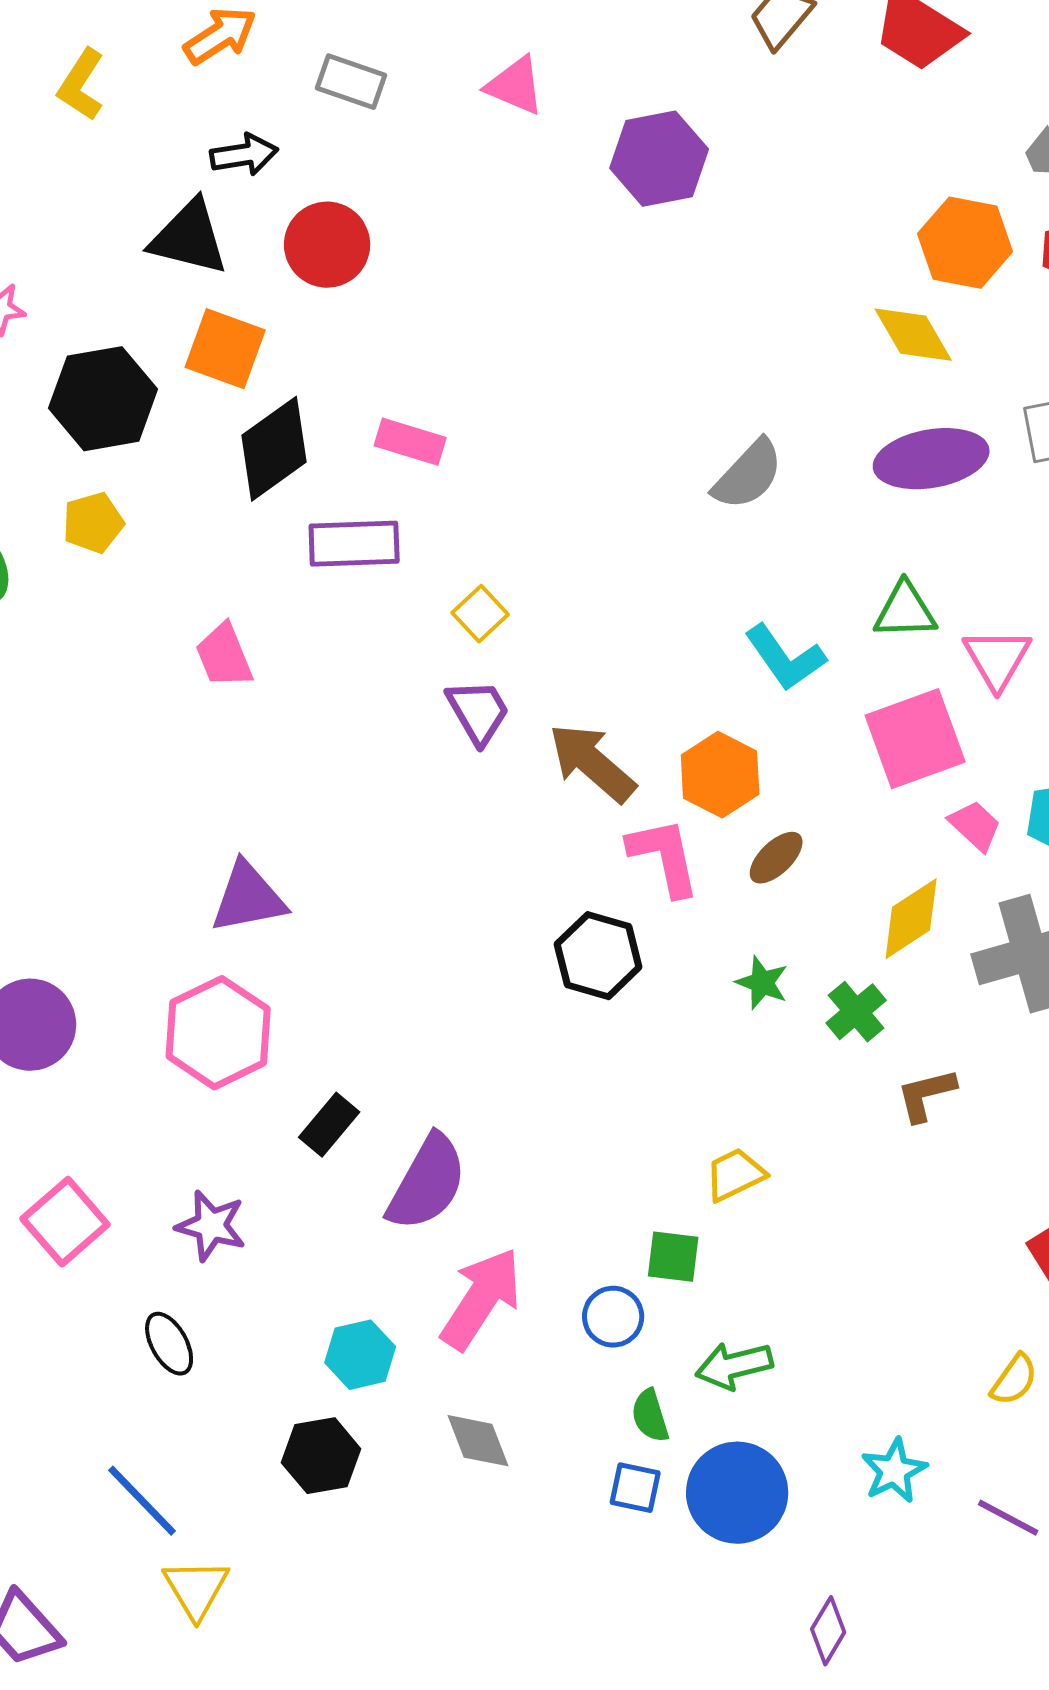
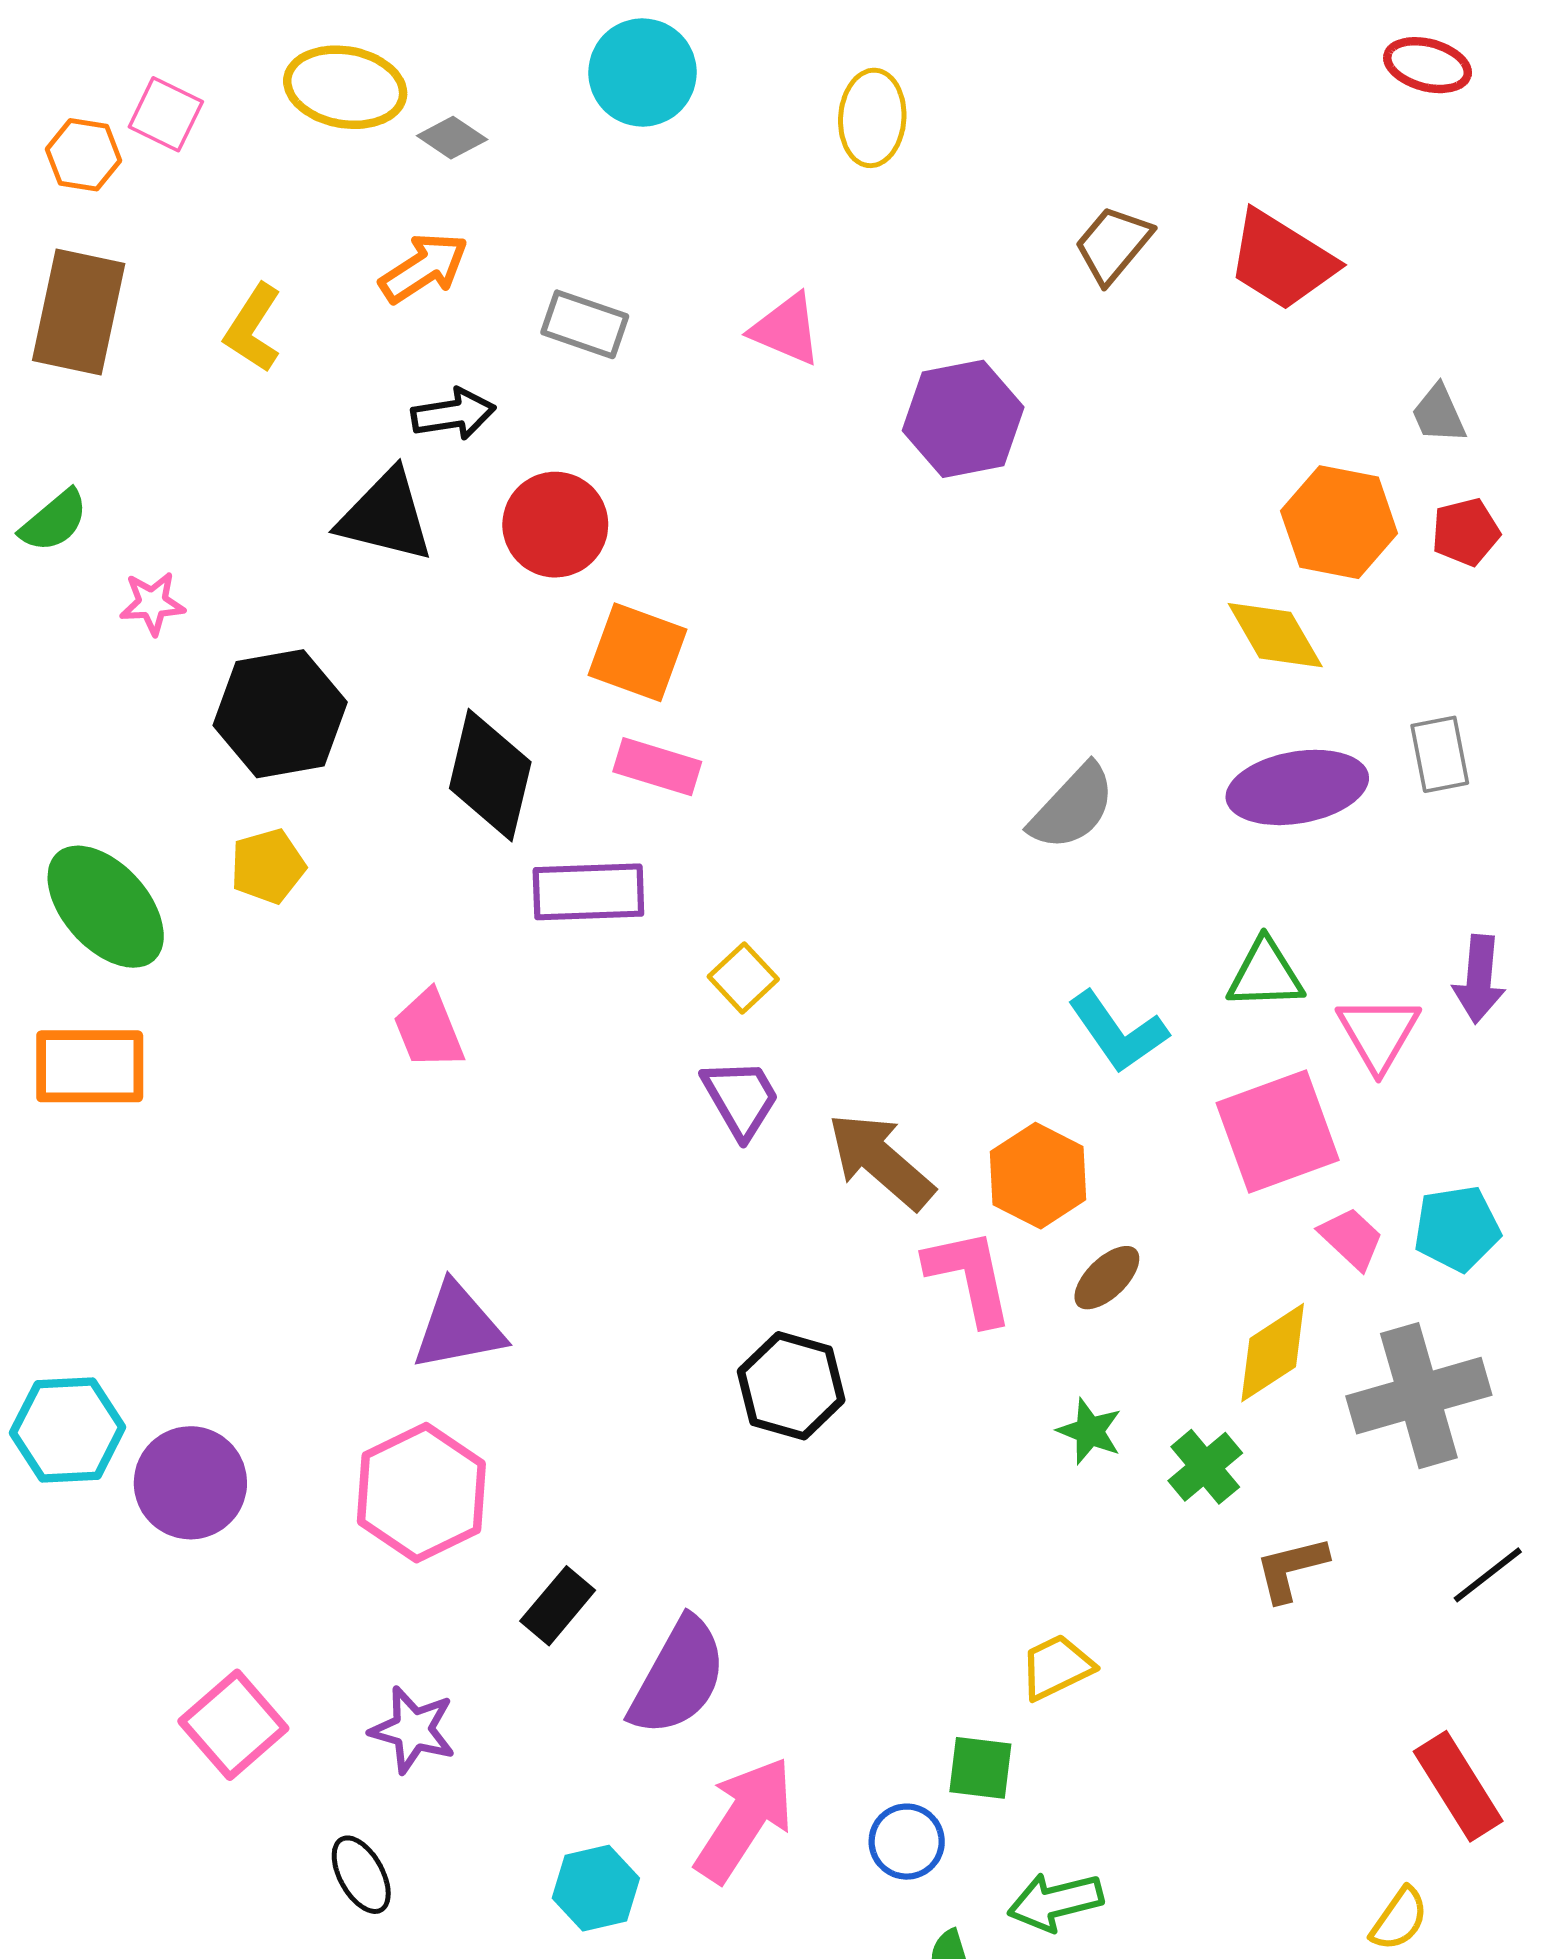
orange square: (225, 349) -> (638, 652), moved
black diamond: (274, 449) -> (490, 775), turned -41
black hexagon: (598, 956) -> (791, 1386), moved

